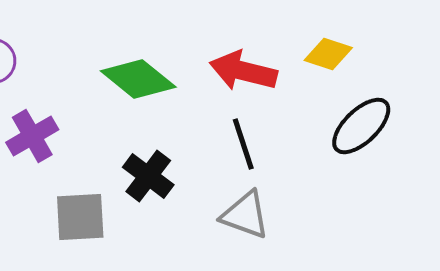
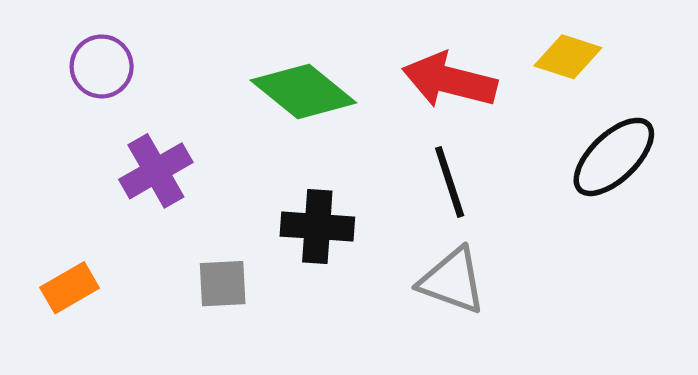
black cross: (148, 176) -> (317, 227), turned -33
gray square: (80, 217) -> (223, 284), size x0.7

